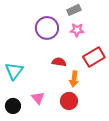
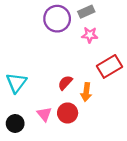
purple circle: (47, 28) -> (57, 19), moved
red semicircle: (59, 62) -> (65, 83), moved, turned -56
red circle: (69, 101) -> (68, 113), moved

